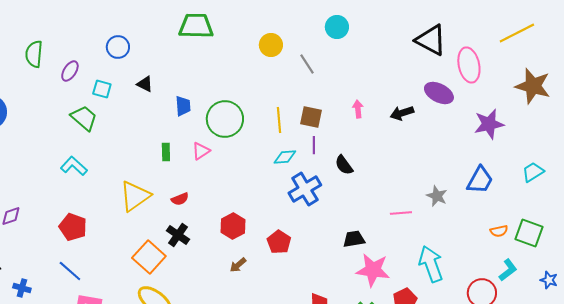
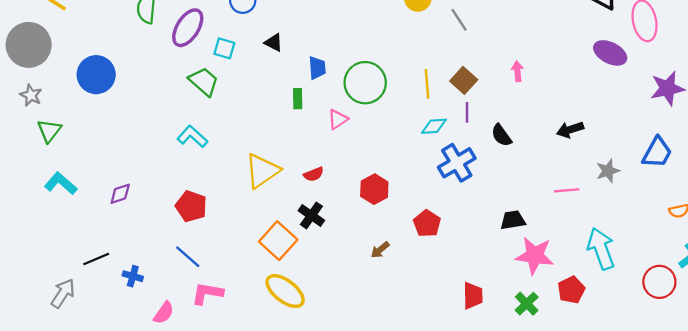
purple ellipse: (70, 71) -> (188, 28), size x1.6
black arrow: (402, 113) -> (570, 130), moved
brown square: (311, 117) -> (464, 80), turned 30
green rectangle: (166, 152) -> (298, 99), moved
gray star: (437, 196) -> (608, 171), turned 30
red hexagon: (233, 226) -> (374, 189), moved

